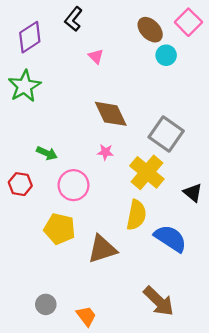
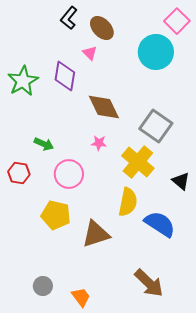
brown ellipse: (150, 30) -> (102, 28), moved
purple diamond: (30, 37) -> (65, 76), moved, turned -48
cyan circle: (166, 55) -> (156, 52), size x1.8

